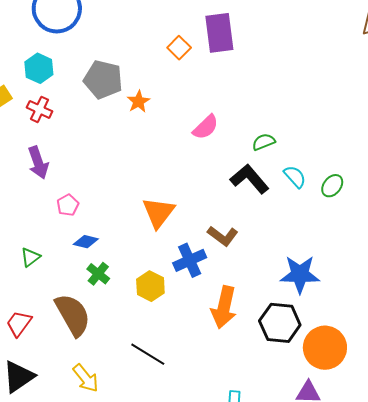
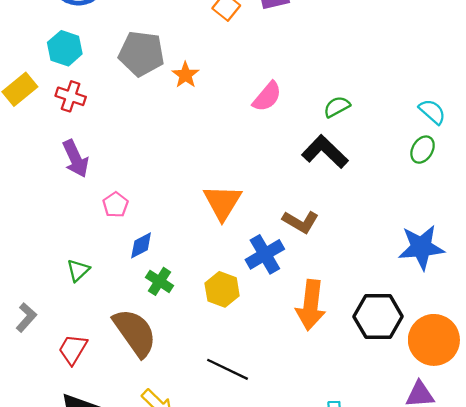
cyan semicircle: (295, 177) -> (432, 112), moved
blue diamond: (86, 242) -> (141, 245), turned -35
blue star: (300, 274) -> (421, 247), moved

